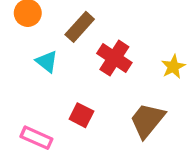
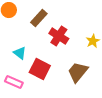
cyan triangle: (47, 61) -> (20, 53), moved
red square: (81, 115) -> (40, 69), size x1.5

